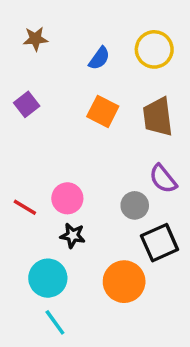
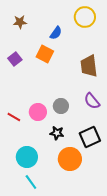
yellow circle: (154, 49) -> (85, 17), moved
orange square: (103, 111) -> (45, 54), moved
gray circle: (135, 205) -> (61, 106), moved
black star: (73, 236) -> (57, 133), moved

